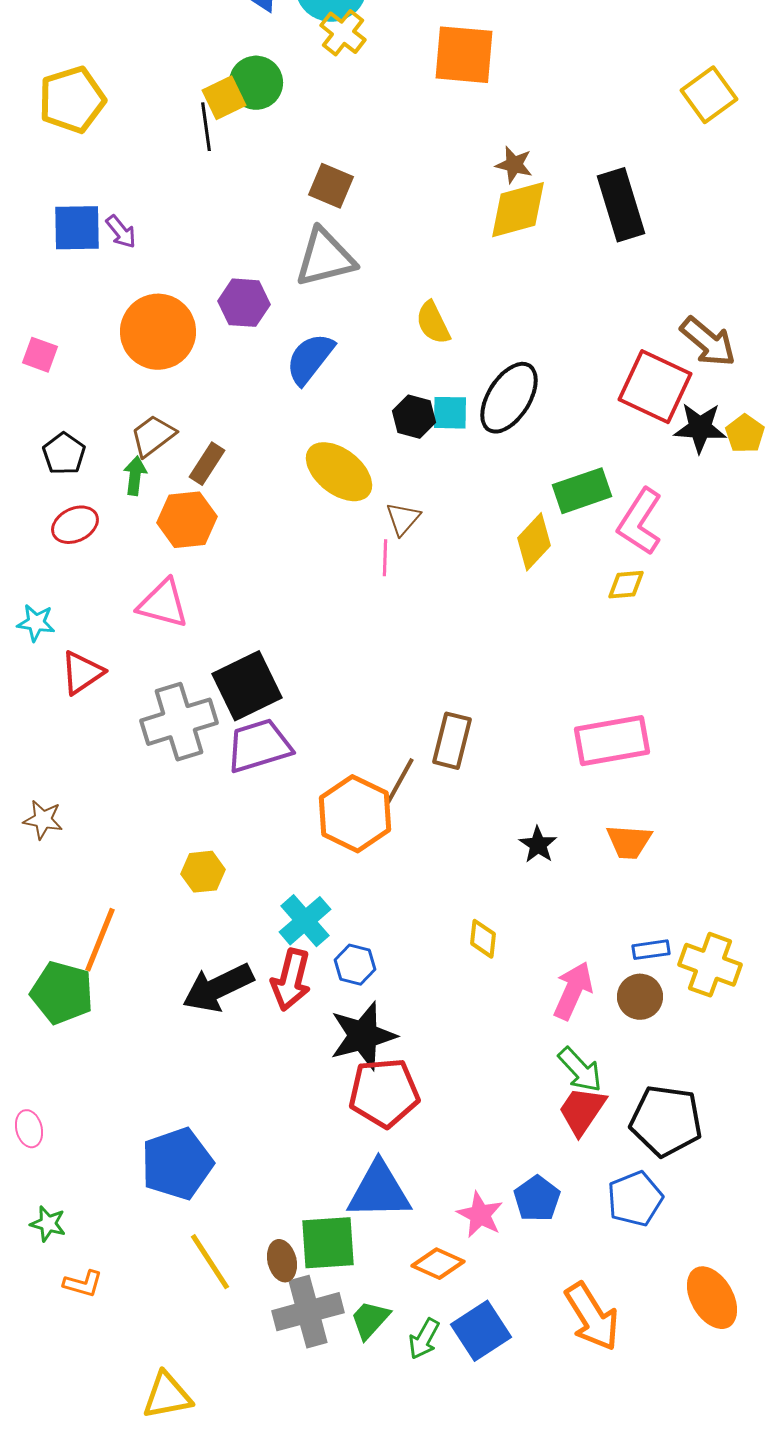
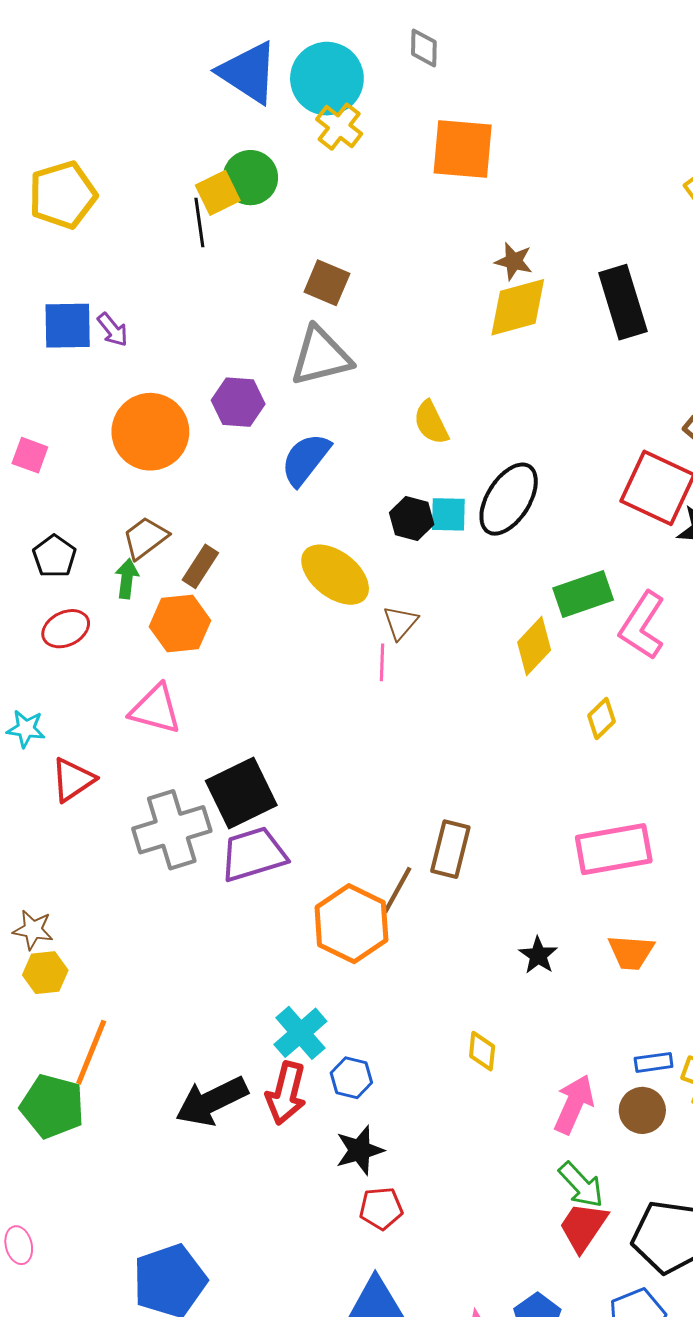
yellow diamond: (626, 585) -> (601, 719), moved, turned -39
yellow hexagon: (203, 872) -> (45, 973), moved
black star: (363, 1036) -> (360, 1150), size x0.7
red pentagon: (384, 1093) -> (381, 1208), size x0.6

